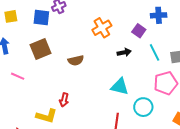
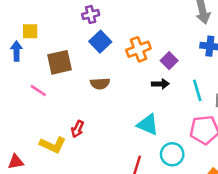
yellow square: (11, 16) -> (30, 31), moved
blue square: (41, 17) -> (100, 42), moved, turned 30
purple square: (139, 31) -> (169, 61), moved
pink line: (18, 76) -> (38, 91), moved

